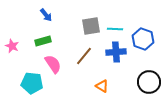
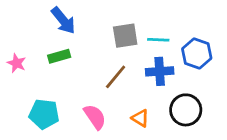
blue arrow: (46, 15) -> (63, 20), size x1.5
pink semicircle: (53, 64) -> (95, 117), moved
black circle: (149, 82) -> (186, 110), moved

